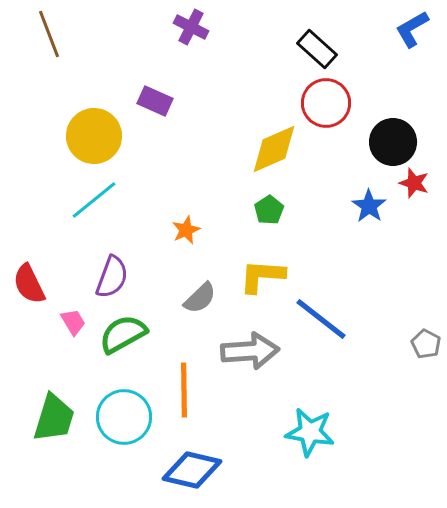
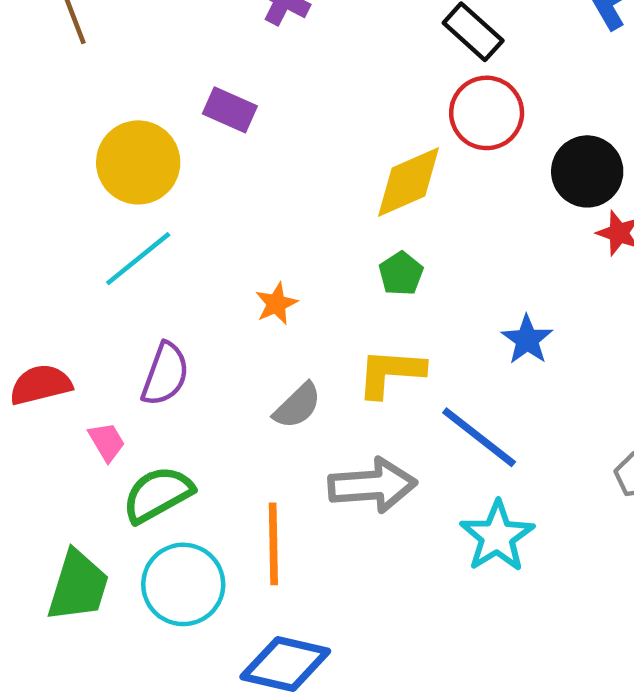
blue star: (369, 206) -> (527, 340), moved
red semicircle: (29, 284) -> (41, 385), turned 102
green semicircle: (123, 334) -> (158, 494), moved
cyan star: (310, 432) -> (497, 536), moved, turned 30

